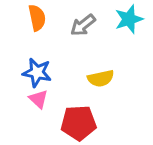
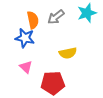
orange semicircle: (37, 18) -> (33, 20), moved
blue star: (37, 72) -> (25, 38), moved

